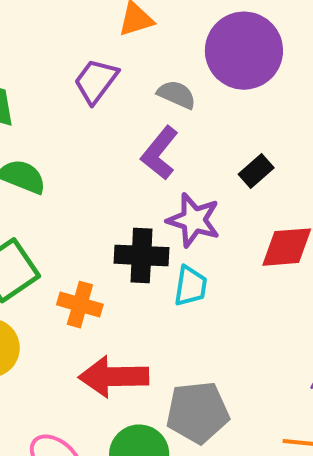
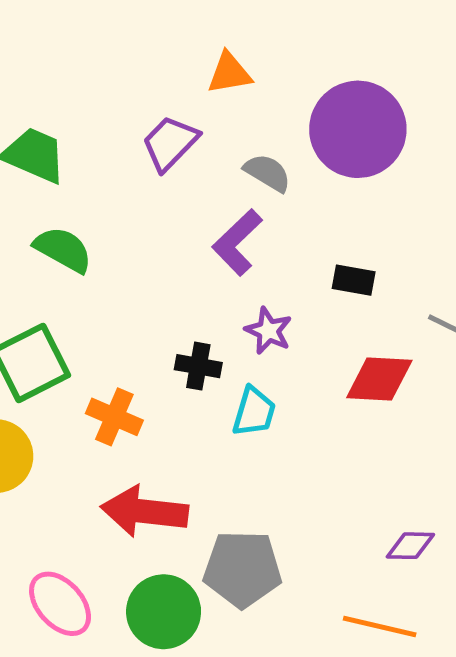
black rectangle: (256, 171) -> (354, 280), turned 44
purple star: (194, 220) -> (268, 331), size x0.7
black cross: (141, 255) -> (198, 366), size x0.7

